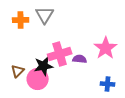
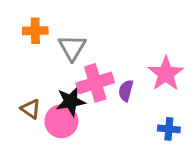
gray triangle: (45, 15) -> (72, 48), moved
purple semicircle: (80, 59) -> (126, 91), turned -80
brown triangle: (18, 71) -> (31, 109), turned -40

